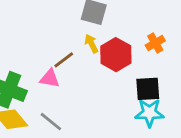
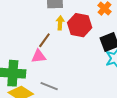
yellow arrow: (91, 44) -> (60, 23), turned 48

